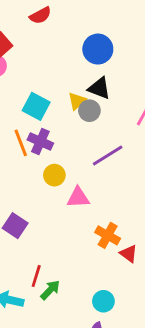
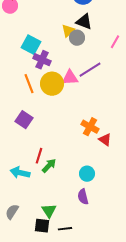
cyan square: (36, 106) -> (31, 45), moved
orange line: (21, 143) -> (29, 84), moved
yellow circle: (54, 175) -> (52, 84), size x1.5
pink triangle: (78, 198) -> (70, 78), moved

